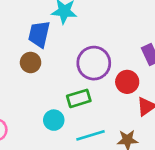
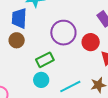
green rectangle: (79, 98) -> (45, 60), moved

